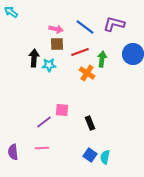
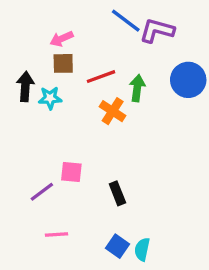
blue line: (85, 27) -> (126, 21), moved
pink arrow: (56, 29) -> (62, 39), turned 144
pink line: (42, 148) -> (57, 235), moved

